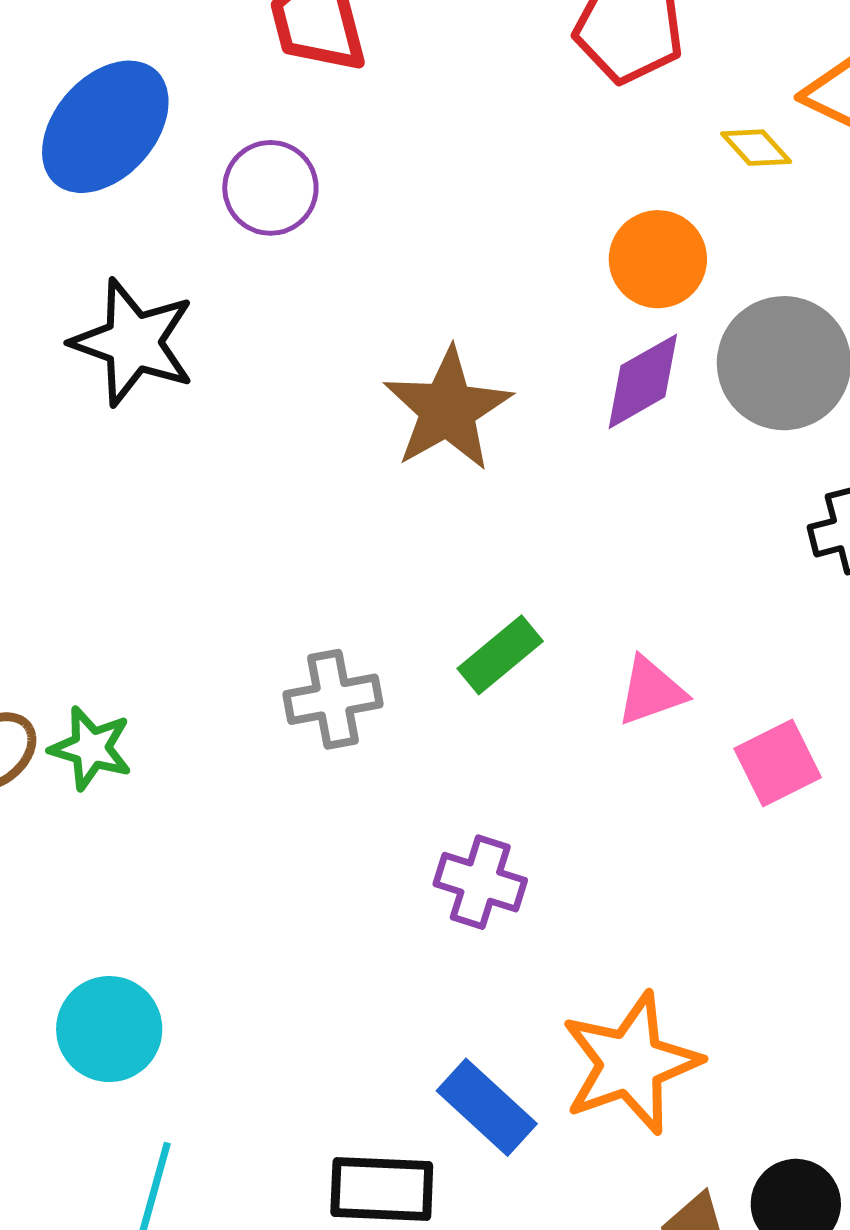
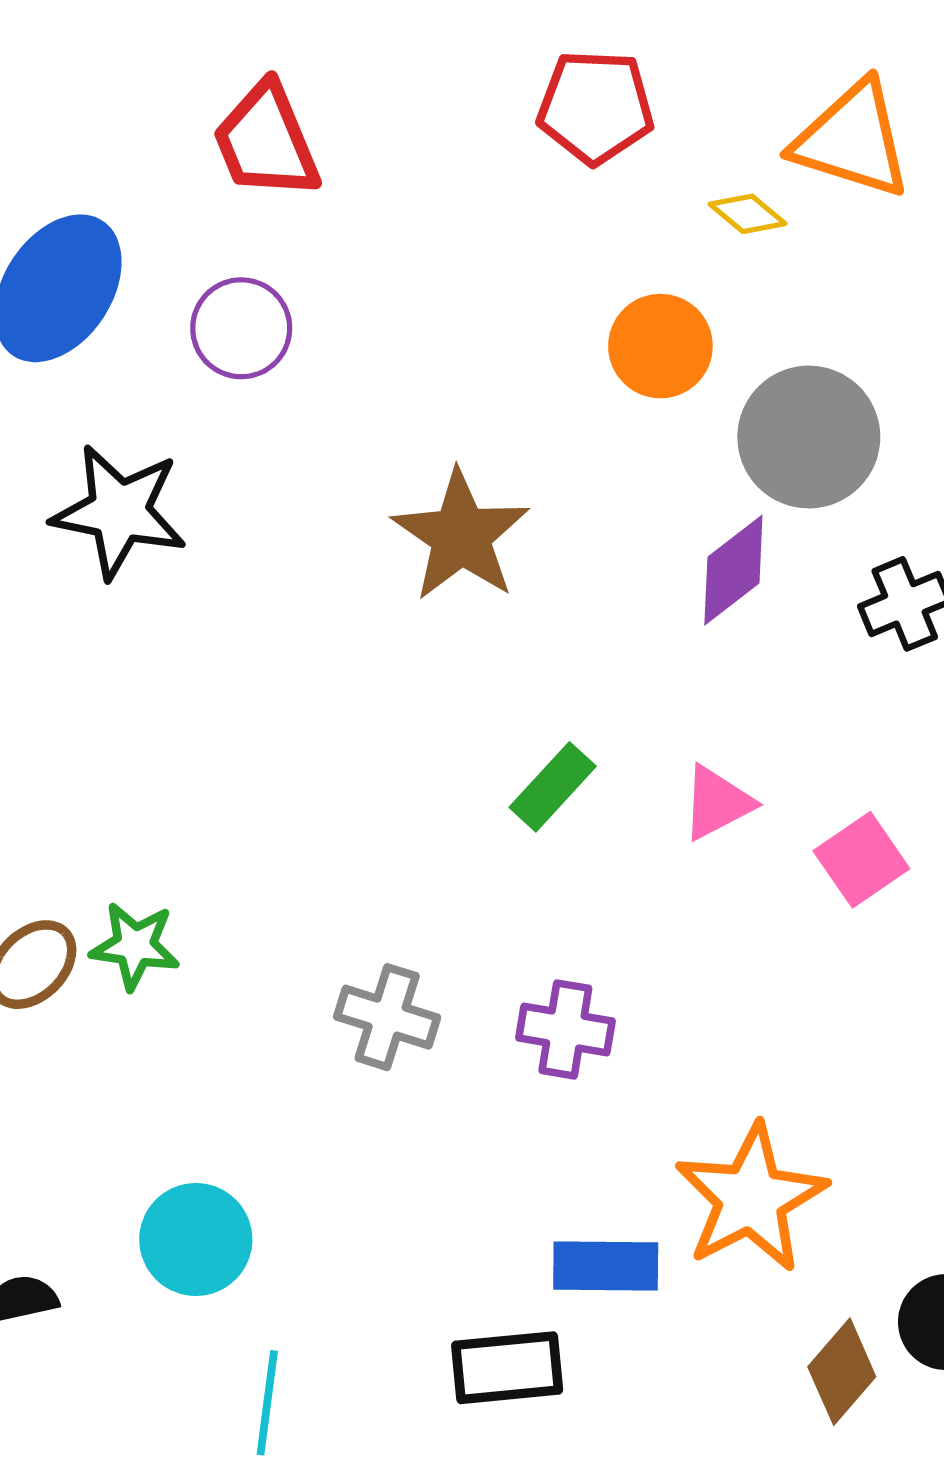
purple diamond: (643, 381) -> (733, 570), moved
gray cross: (333, 699) -> (387, 1017), moved, turned 36
blue rectangle: (487, 1107) -> (606, 1266), turned -34

